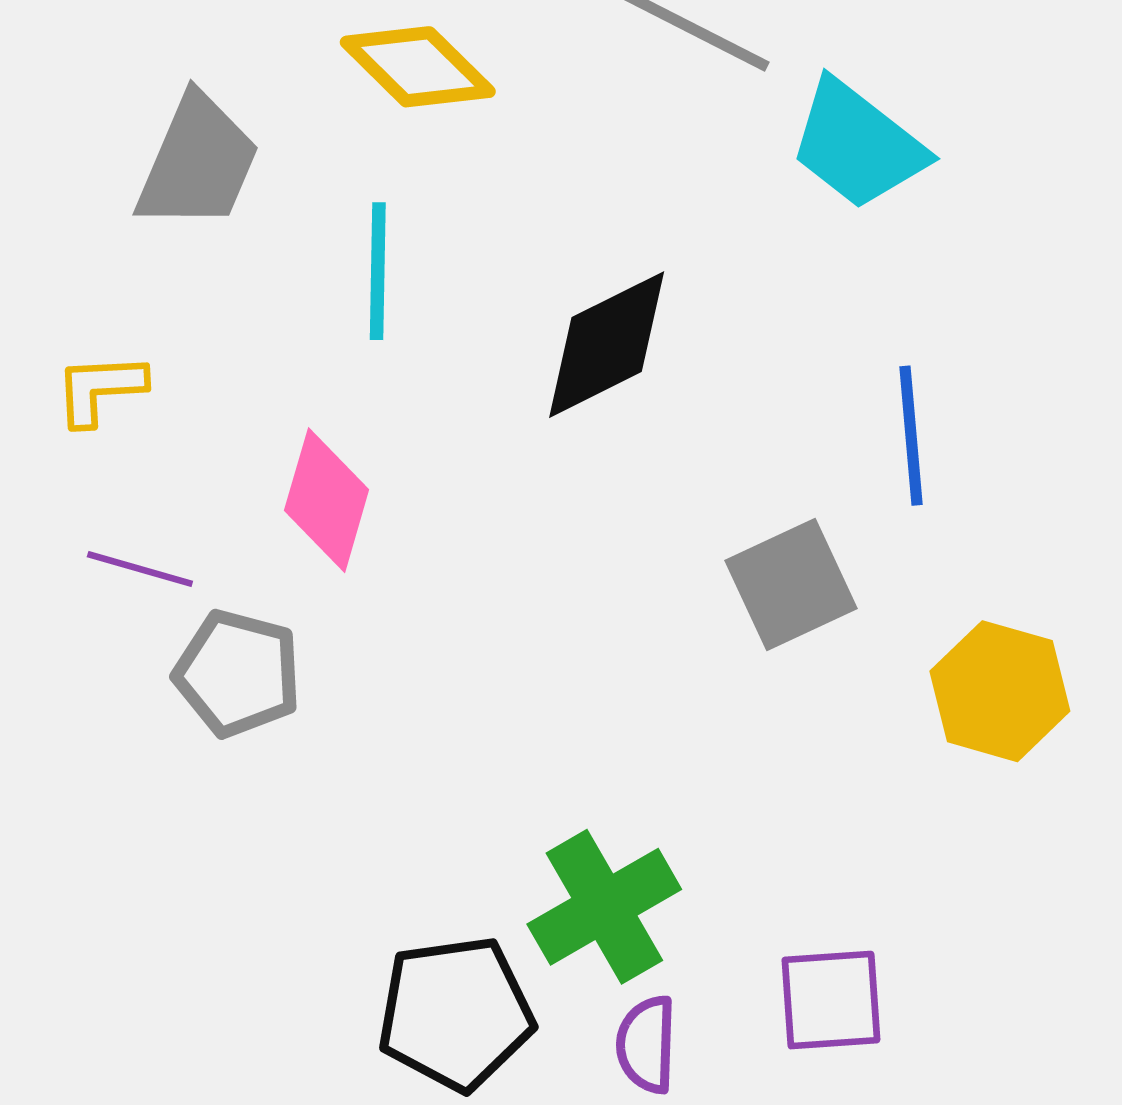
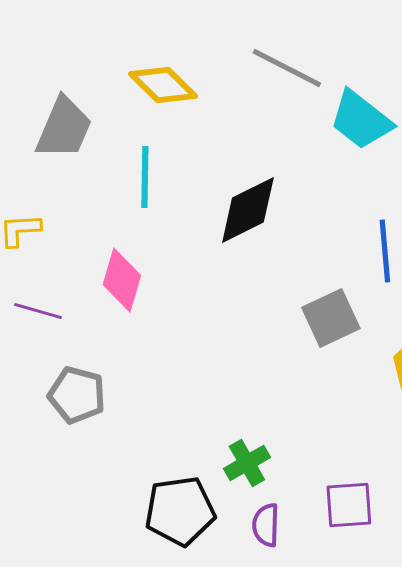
gray pentagon: (238, 673) -> (77, 395), moved
green cross: (604, 907) -> (247, 463), size x0.7

